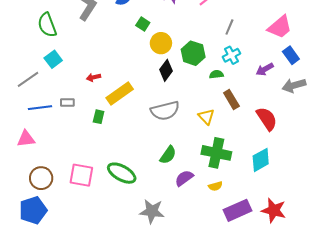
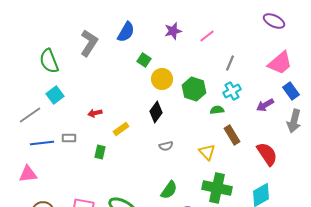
black diamond: (166, 70) -> (156, 112), moved
gray arrow: (294, 85) -> (294, 121), turned -60
yellow rectangle: (120, 93) -> (121, 129), size x0.6
gray semicircle: (165, 111) -> (166, 146), size x0.5

